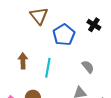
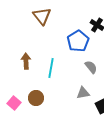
blue pentagon: (64, 35) -> (78, 41), moved

